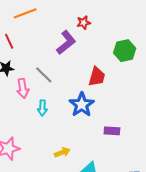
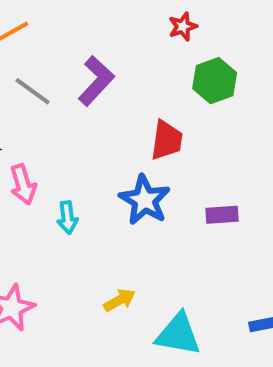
red star: (84, 23) -> (183, 27), moved
gray line: (44, 75) -> (33, 91), moved
purple rectangle: (112, 131) -> (222, 215), moved

